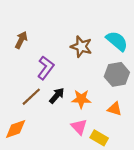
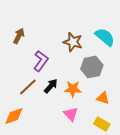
gray hexagon: (117, 74) -> (92, 67), moved
yellow rectangle: (99, 138) -> (102, 124), moved

